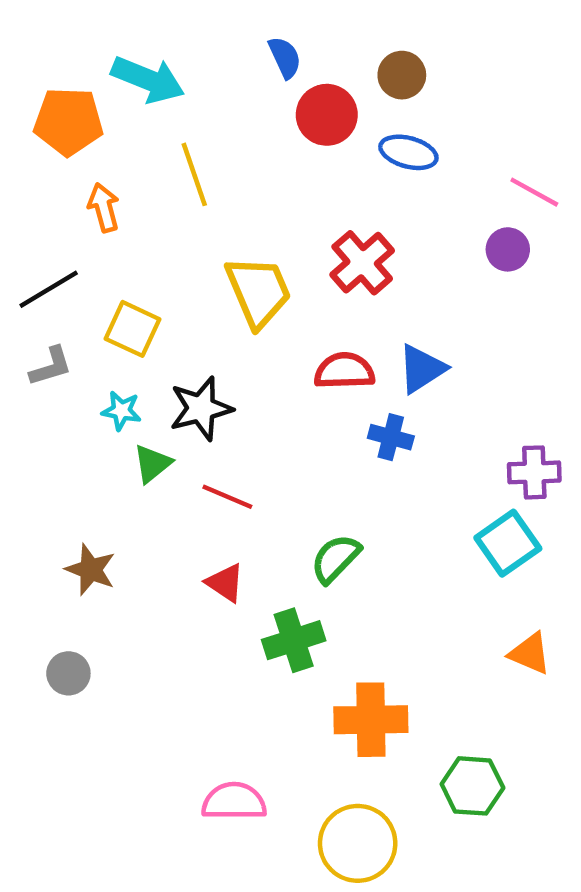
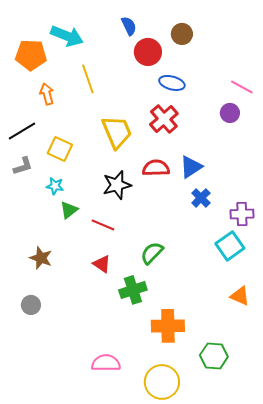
blue ellipse: (408, 152) -> (172, 83), moved
black star: (201, 408) -> (117, 185), moved
blue cross: (391, 437) -> (201, 198), moved, turned 30

